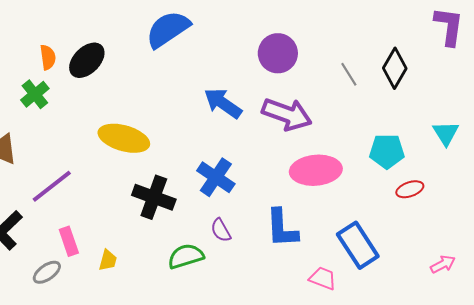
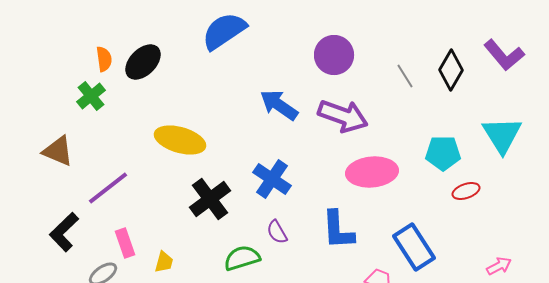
purple L-shape: (449, 26) -> (504, 55), moved, turned 132
cyan triangle: (446, 133) -> (502, 135), size x1.5
black cross: (154, 197) -> (210, 199), turned 33

